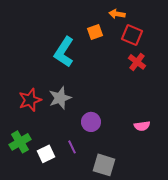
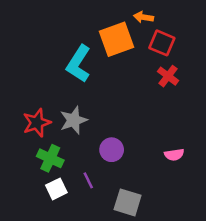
orange square: (95, 32) -> (116, 39), size x1.8
green cross: (20, 142) -> (50, 158), moved, turned -35

